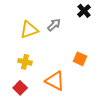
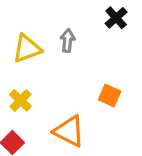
gray arrow: (54, 25) -> (68, 40), turned -40
yellow cross: (25, 62) -> (21, 100), turned 32

